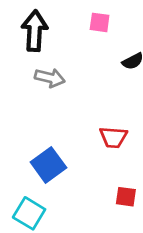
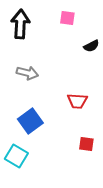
gray arrow: (50, 78) -> (27, 73), moved

